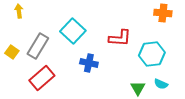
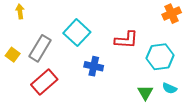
orange cross: (163, 13) -> (172, 14), turned -30

